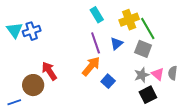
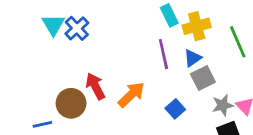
yellow cross: (129, 20) -> (197, 26), moved
blue cross: (32, 31) -> (77, 28), turned -30
gray square: (143, 49) -> (203, 78), moved, turned 36
orange arrow: (91, 66) -> (131, 95), moved

